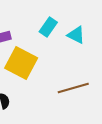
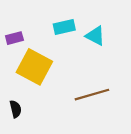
cyan rectangle: (48, 27) -> (64, 27), turned 42

